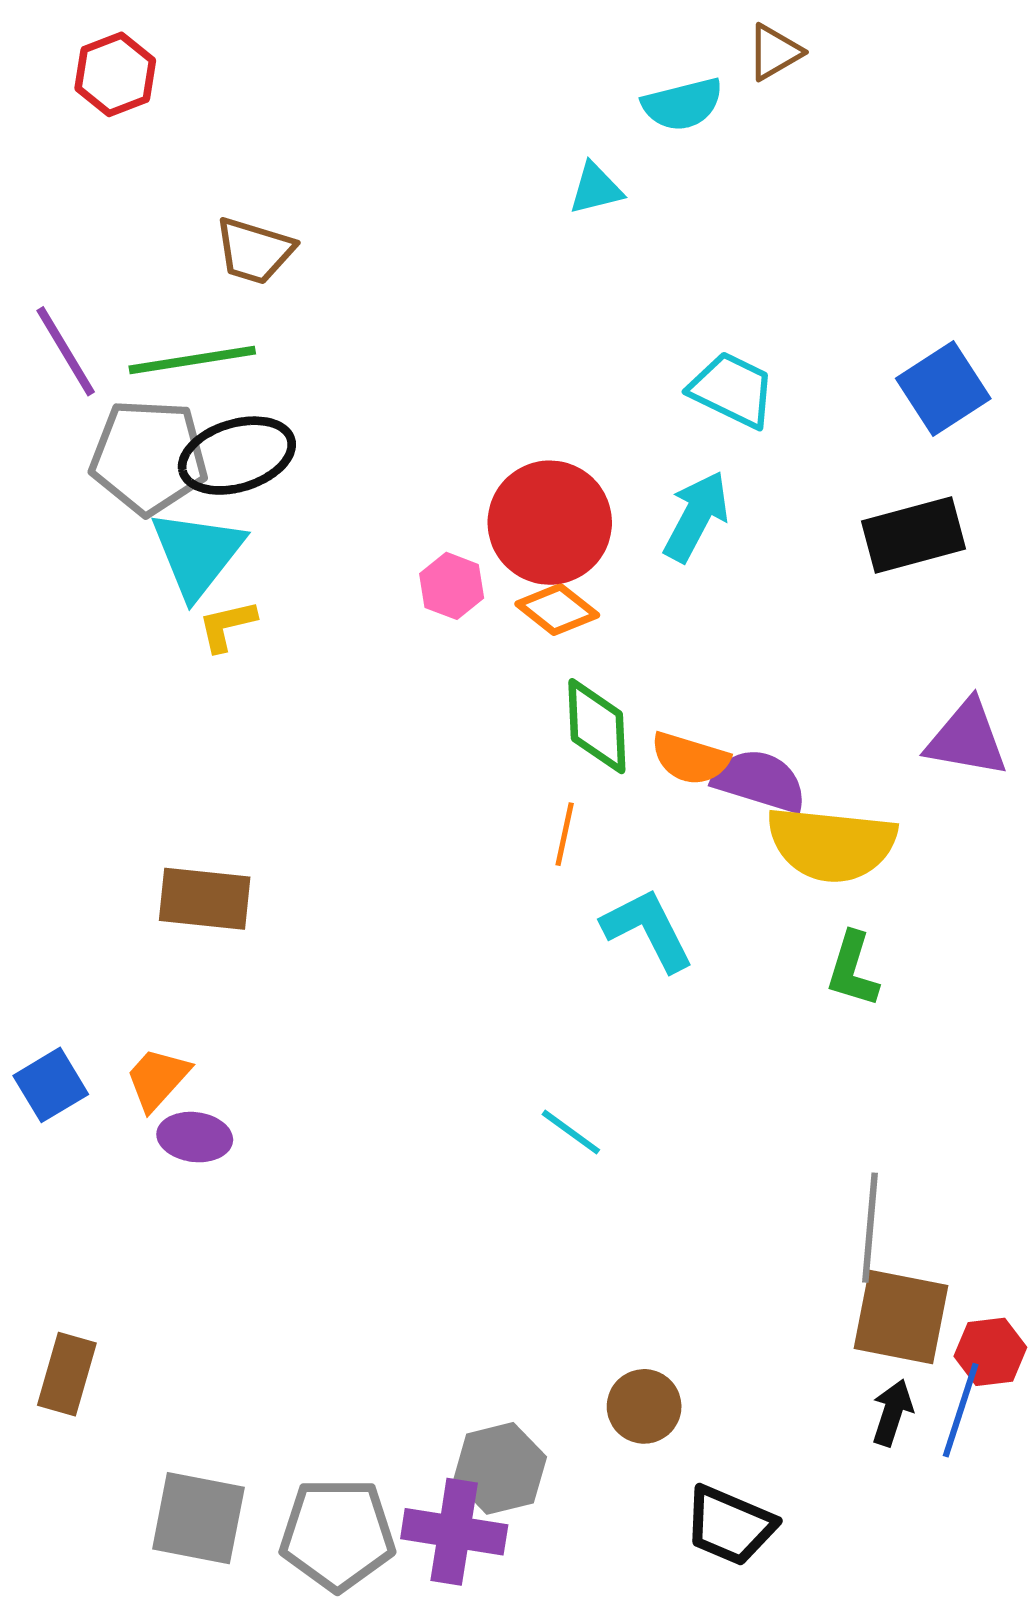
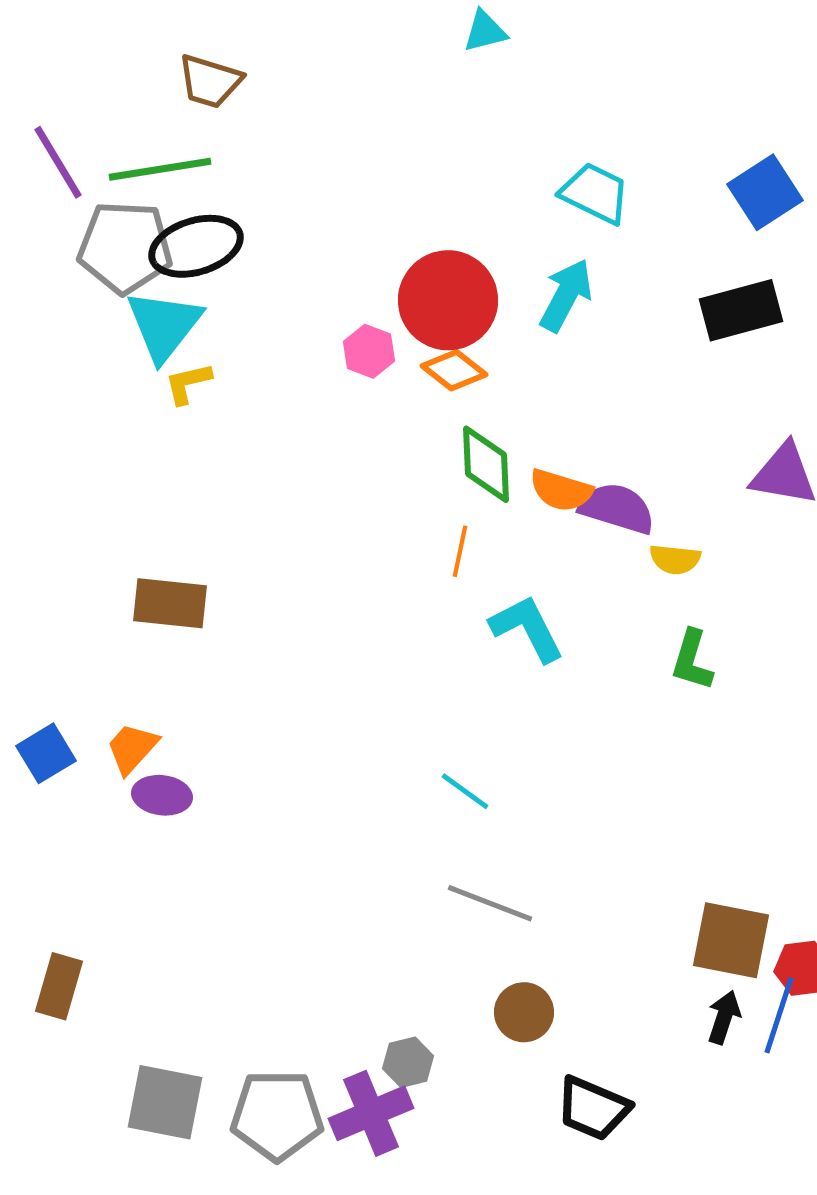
yellow semicircle: (832, 844) -> (675, 559), size x0.5
gray line: (870, 1228) -> (490, 903), moved, turned -74
gray hexagon: (500, 1468) -> (408, 1062), size x0.7
purple cross: (454, 1532) -> (371, 1113), turned -32

